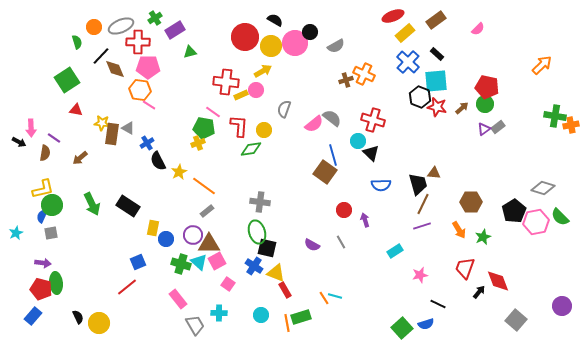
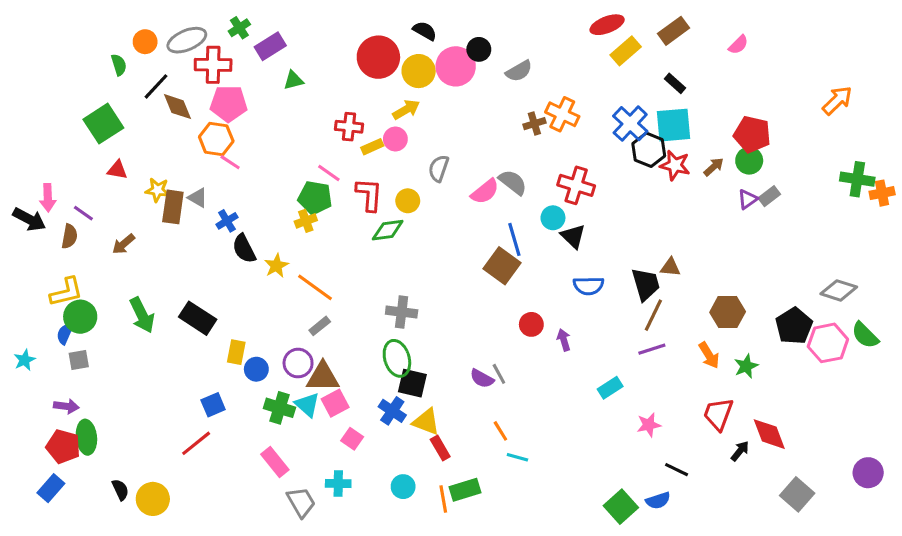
blue cross: (408, 62) -> (630, 124), moved
red cross: (226, 82) -> (349, 127), size x0.7
black arrow: (19, 142) -> (29, 219), size x1.5
gray line: (341, 242) -> (499, 374), moved
orange line: (324, 298) -> (500, 431), moved

